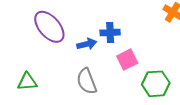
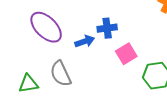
gray semicircle: (87, 81) -> (61, 74), moved

